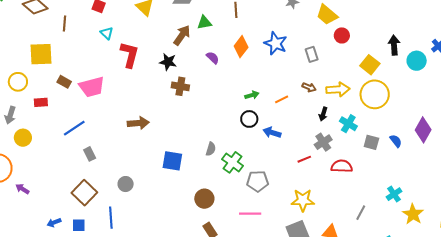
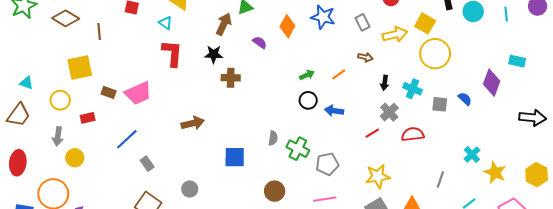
cyan triangle: (107, 33) -> (165, 23), moved
yellow arrow: (338, 89) -> (395, 35), moved

